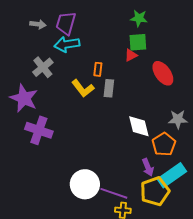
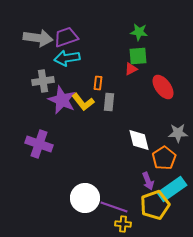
purple trapezoid: (66, 23) -> (66, 37), turned 55
gray arrow: (38, 24) -> (38, 38), size x1.8
gray cross: (43, 67) -> (43, 81), turned 30
purple star: (24, 98) -> (62, 100), moved

